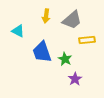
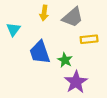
cyan triangle: (18, 31) -> (13, 29), turned 40
purple star: (75, 79) -> (76, 82), size x1.5

